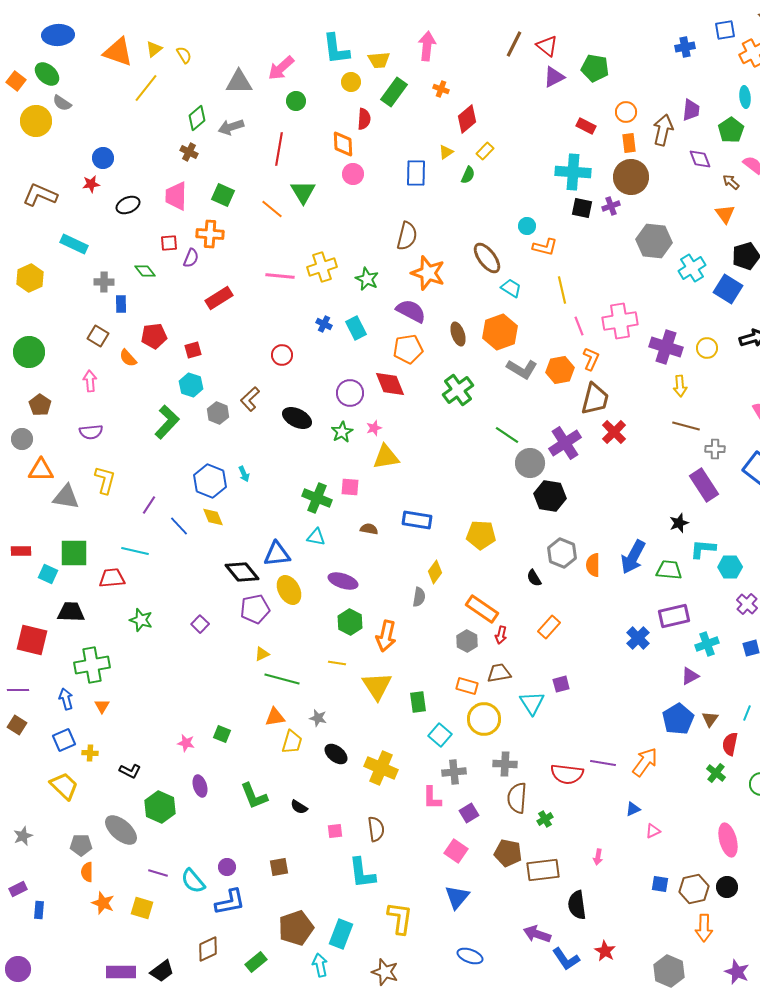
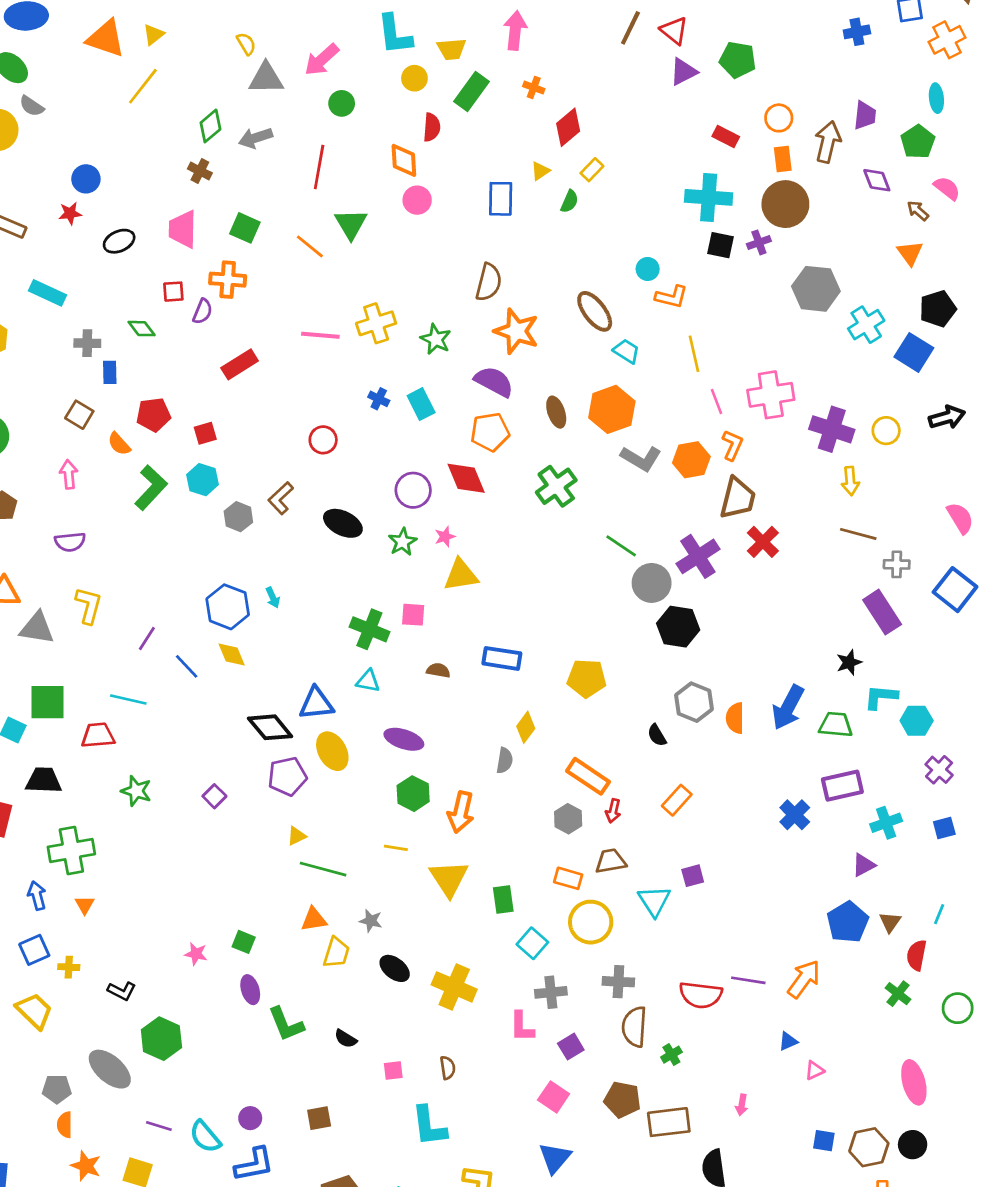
yellow semicircle: (184, 55) -> (246, 44), moved
green L-shape: (167, 422) -> (151, 488), moved
purple ellipse: (200, 786) -> (250, 990), moved
brown semicircle: (376, 829) -> (448, 1068), size x0.7

